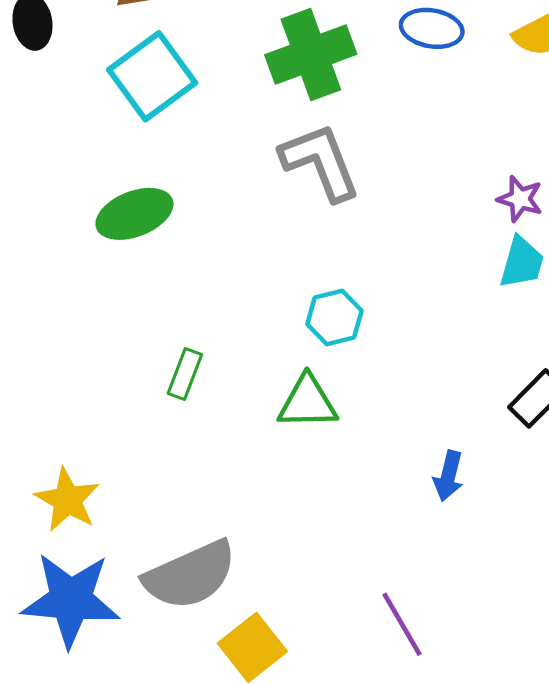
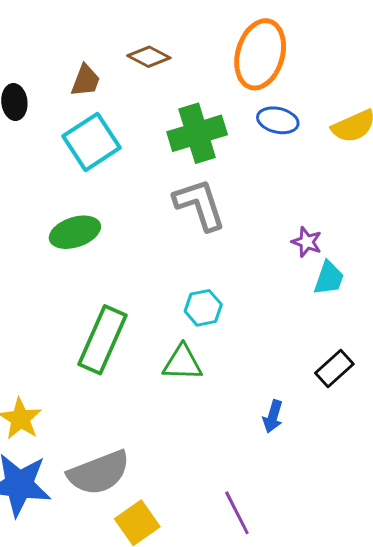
purple star: (520, 199) -> (307, 242), moved
green rectangle: (185, 374) -> (102, 340), size x2.0

